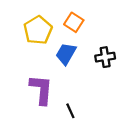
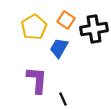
black cross: (105, 57) -> (94, 29), moved, size x1.5

